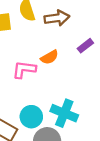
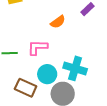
pink L-shape: (24, 69) -> (37, 47), moved

